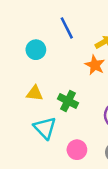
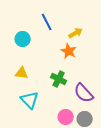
green cross: (68, 101) -> (59, 79), moved
pink circle: (77, 150) -> (66, 117), moved

